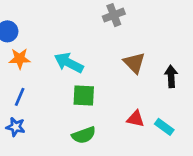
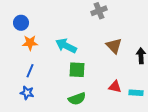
cyan rectangle: (164, 127) -> (136, 93), turned -32

